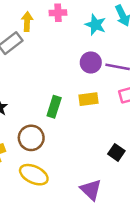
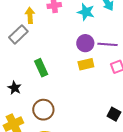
yellow rectangle: (89, 99) -> (86, 64), moved
green rectangle: (54, 107) -> (41, 68), moved, turned -36

